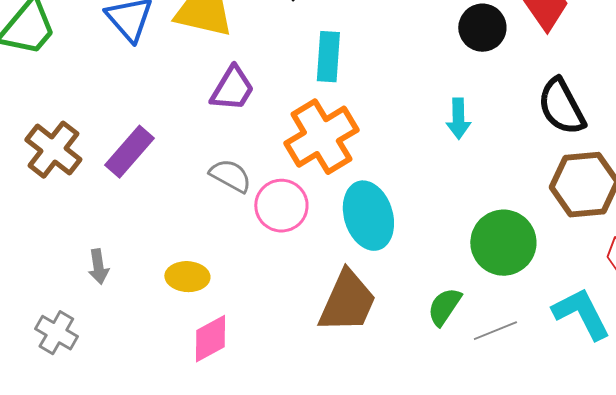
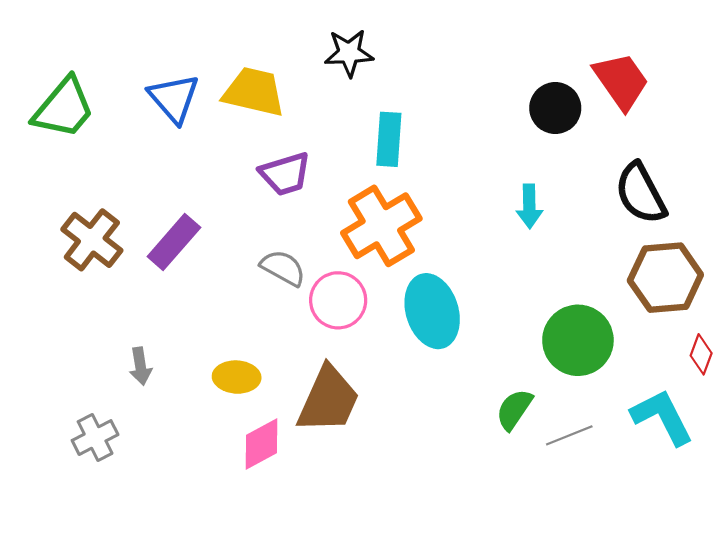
purple trapezoid: (232, 89) -> (285, 174), turned 42
brown trapezoid: (347, 302) -> (328, 400), moved
gray cross: (56, 333) -> (95, 438), turned 33

